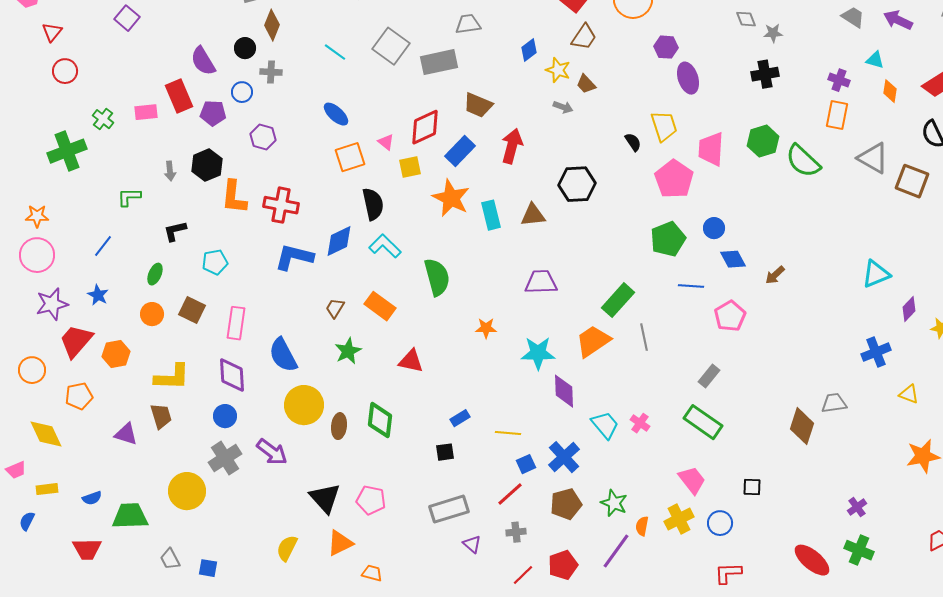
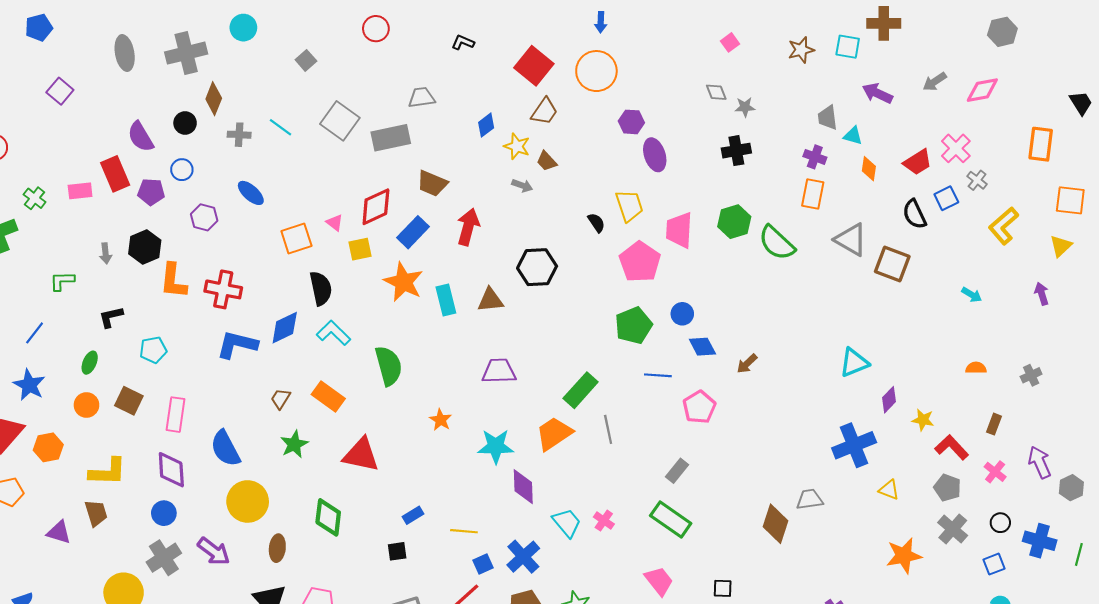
gray trapezoid: (853, 17) -> (828, 118), moved, turned -130
gray cross: (271, 72) -> (239, 135), moved
blue ellipse: (336, 114) -> (251, 193), moved
blue star: (98, 295) -> (29, 385), size x1.4
orange star: (486, 328) -> (441, 420), turned 30
blue cross: (876, 352) -> (854, 445), size x1.4
red triangle: (411, 361) -> (361, 455), size x1.4
brown ellipse: (339, 426) -> (277, 548), moved

